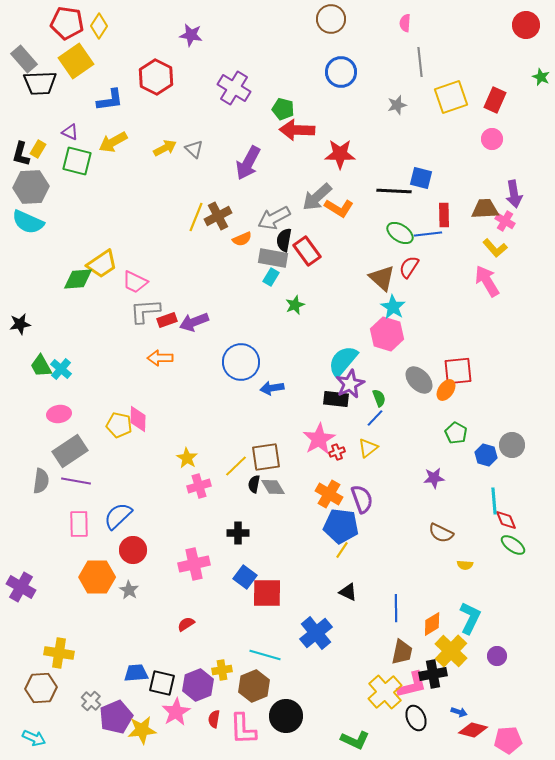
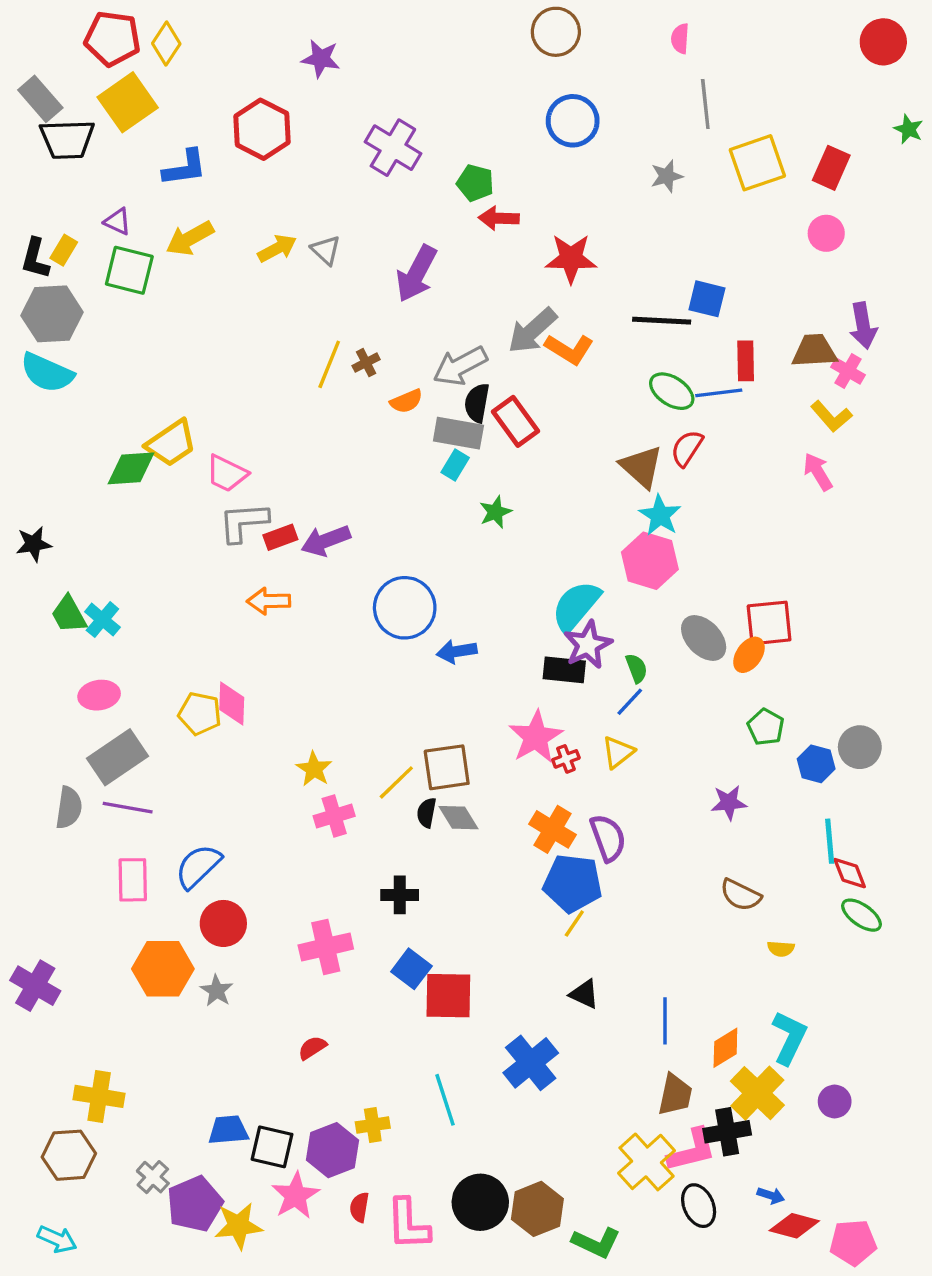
red arrow: (297, 130) -> (499, 218), size x0.7
brown cross: (218, 216) -> (366, 363), size x0.6
pink arrow: (487, 281) -> (818, 472), size x0.7
cyan line: (265, 655) -> (445, 1100), turned 56
brown hexagon: (254, 686) -> (537, 1209), moved

